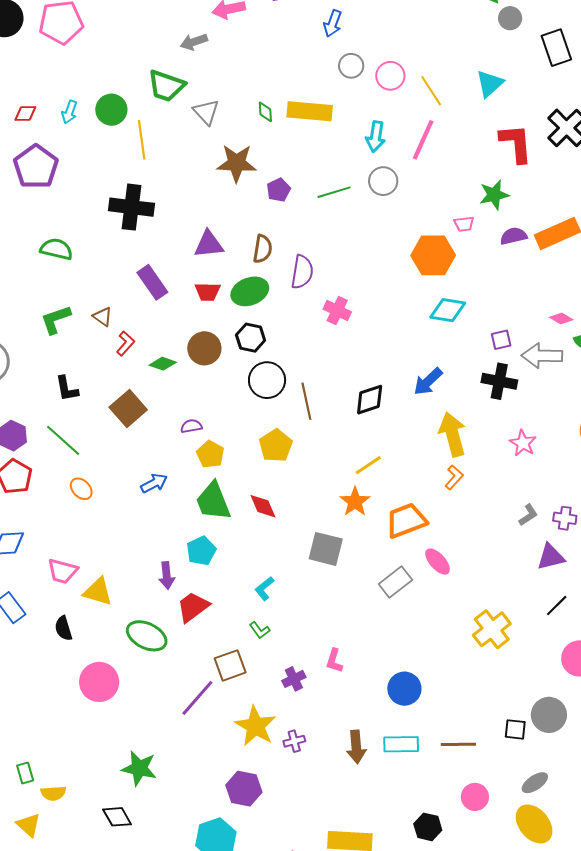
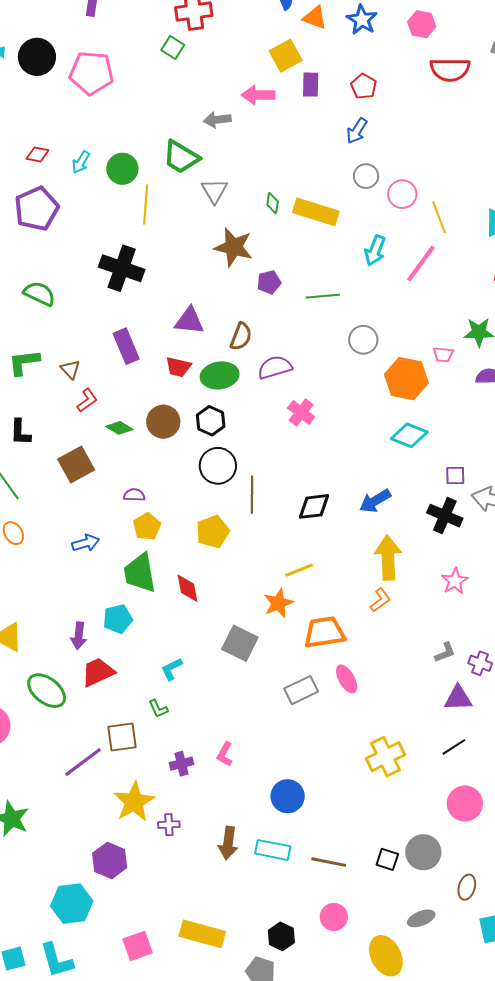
gray circle: (383, 181) -> (363, 340), moved
purple semicircle: (302, 272) -> (275, 367), turned -128
gray ellipse: (535, 783) -> (421, 918), moved

